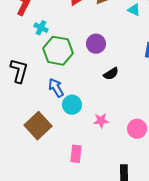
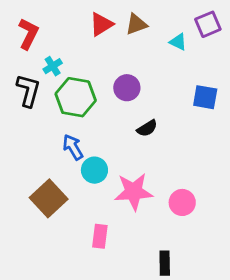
cyan cross: (41, 28) -> (53, 66), turned 32
black L-shape: (19, 71) -> (28, 90), moved
pink star: (101, 121) -> (134, 192), size x1.8

